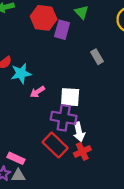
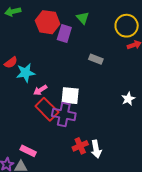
gray rectangle: (97, 57) -> (96, 59), turned -40
white arrow: (79, 132) -> (96, 149), moved
red rectangle: (55, 145) -> (47, 109), moved
pink rectangle: (16, 158) -> (28, 151), moved

